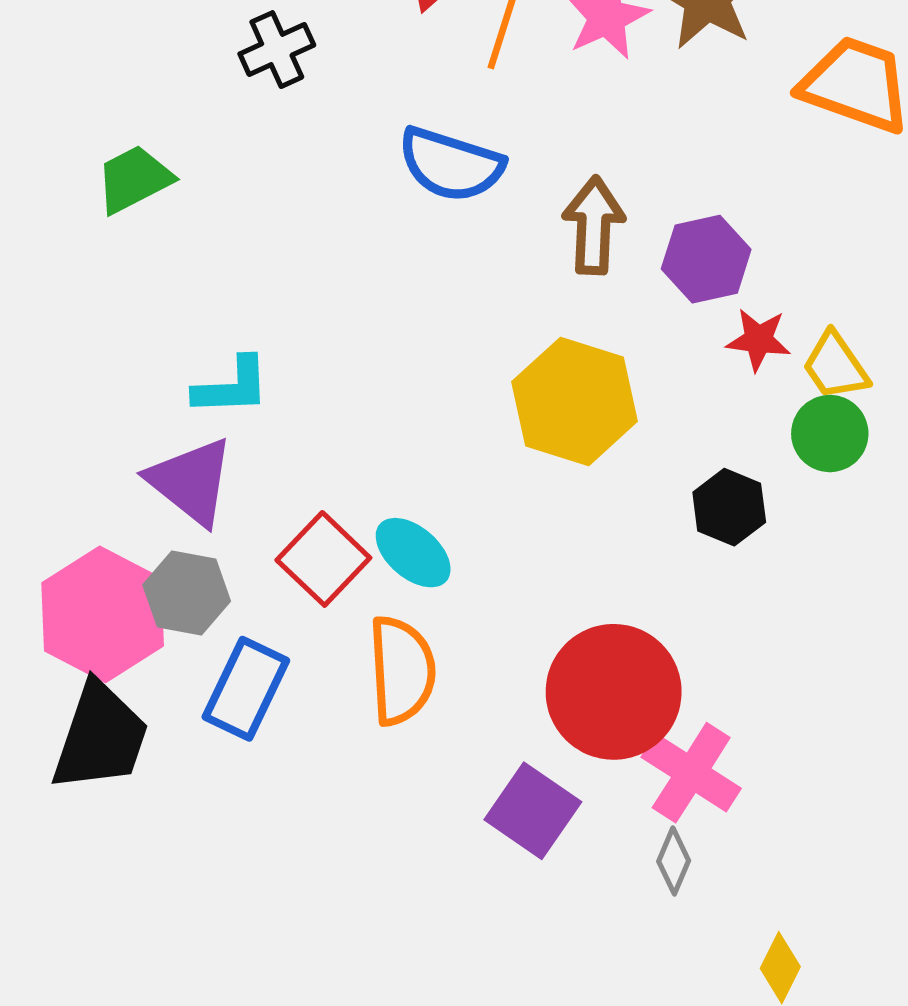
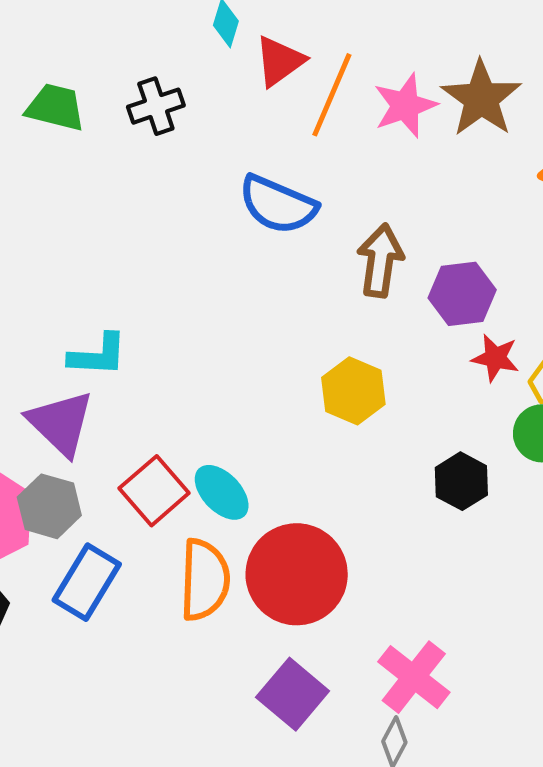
green trapezoid: (134, 179) -> (55, 107), moved, turned 36
yellow hexagon: (575, 401) -> (353, 391), size x0.7
red circle: (614, 692) -> (297, 574), moved

